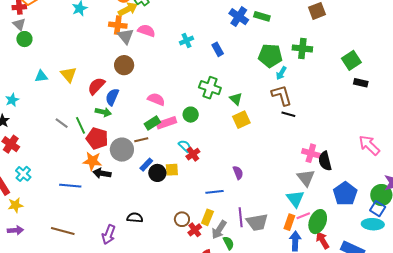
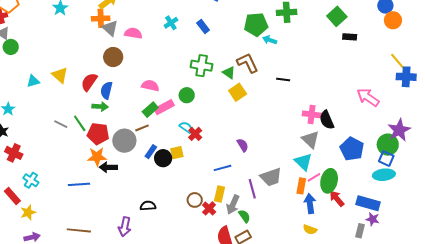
pink semicircle: (146, 31) -> (133, 33), moved
cyan arrow: (281, 73) -> (270, 40), turned 88
brown L-shape: (282, 95) -> (247, 63), moved
gray trapezoid: (257, 222) -> (271, 177), moved

